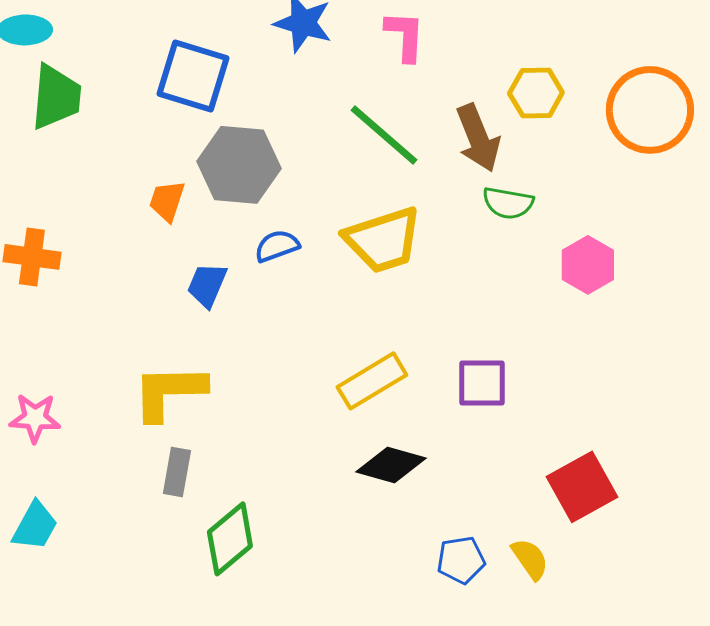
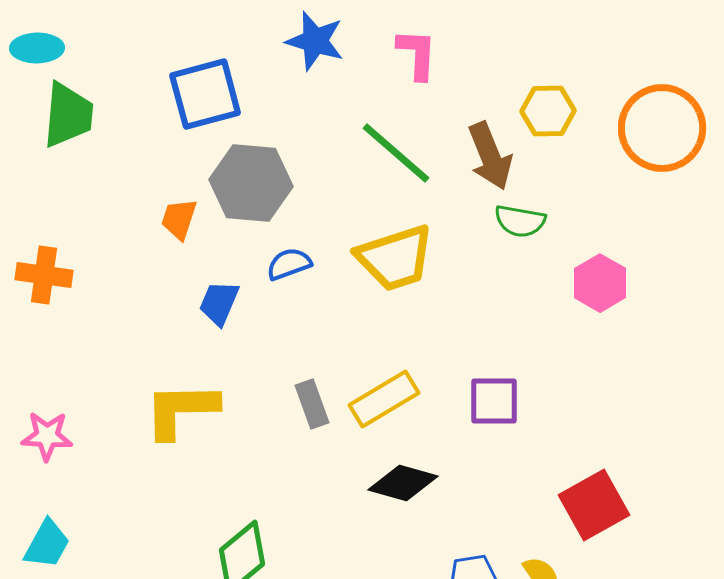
blue square: (193, 76) -> (205, 94), turned -32
gray rectangle: (177, 472) -> (312, 404), moved, turned -30

